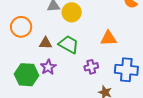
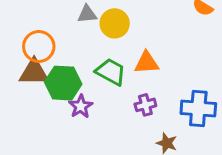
orange triangle: (108, 38) -> (147, 63), moved
brown triangle: (46, 43) -> (34, 72), moved, size x1.5
green hexagon: (26, 75) -> (63, 83), moved

